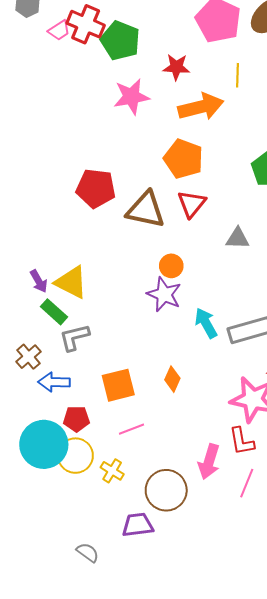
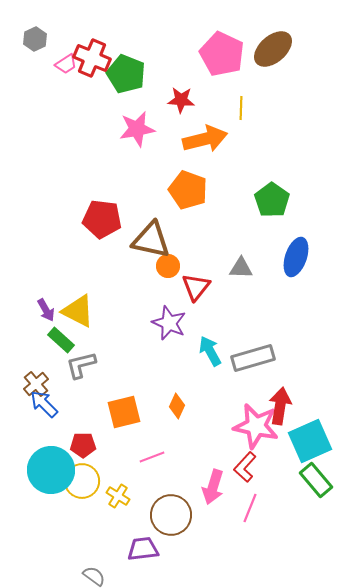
red triangle: (192, 204) -> (196, 287), moved
orange circle: (171, 266) -> (168, 266), moved
blue arrow: (54, 382) -> (44, 404), moved, turned 44
pink line: (131, 429) -> (152, 457), moved
red L-shape: (242, 441) -> (245, 467), turned 52

